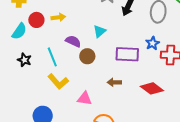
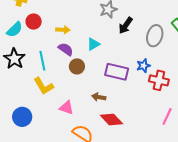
yellow arrow: (58, 17) -> (63, 30), moved
black star: (24, 60) -> (14, 59), size x1.5
red diamond: (152, 88) -> (111, 120), moved

